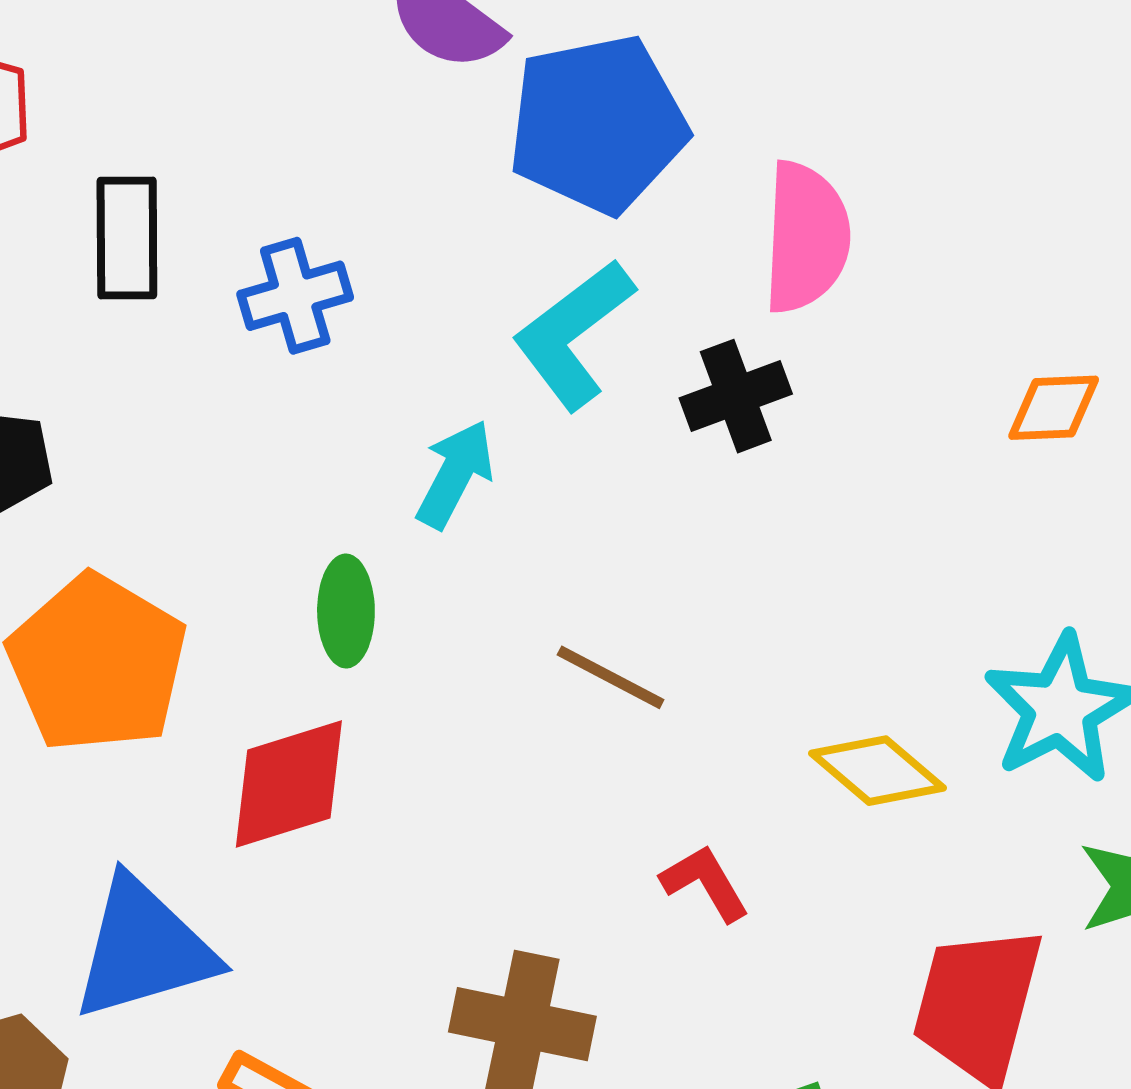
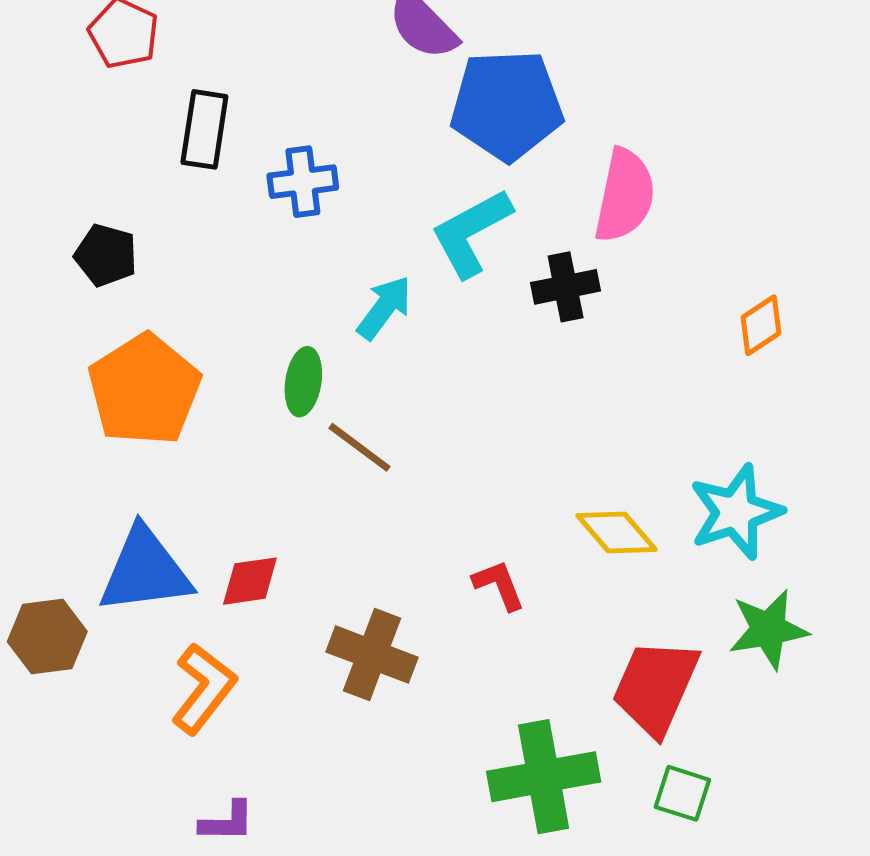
orange diamond: (1054, 408) -> (761, 325), turned -40
brown line: (611, 677) -> (360, 447), moved
red diamond: (289, 784) -> (250, 581), moved, size x0.7

